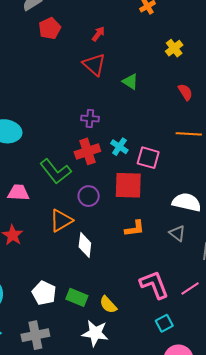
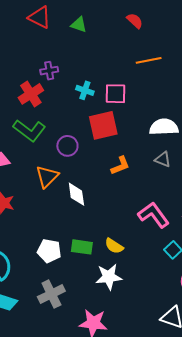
red cross: (87, 151) -> (31, 94), moved

